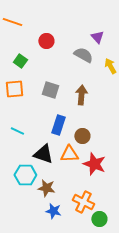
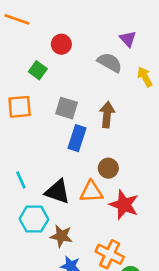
green square: (20, 61) -> (38, 70), moved
blue rectangle: (58, 125) -> (77, 138), moved
cyan line: (17, 131) -> (21, 180), moved, turned 40

